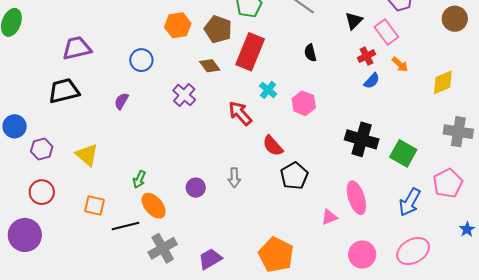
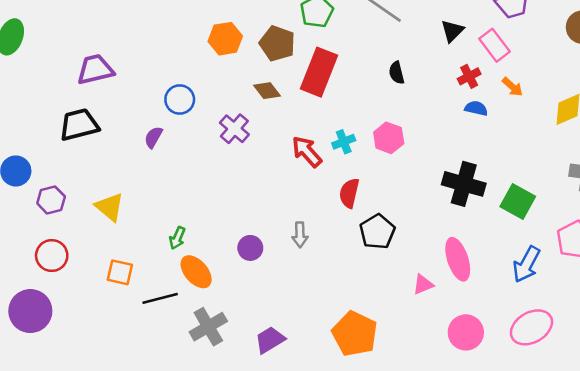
blue circle: (141, 60) -> (180, 100), moved
blue semicircle: (372, 81) -> (476, 108), turned -120
cyan cross: (268, 90) -> (344, 142), moved, turned 30
red semicircle: (273, 146) -> (349, 193), turned 55

